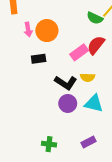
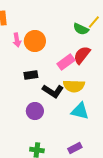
black rectangle: (39, 59) -> (31, 75), moved
yellow semicircle: (88, 77) -> (74, 86), size x1.5
purple circle: (68, 103) -> (35, 111), moved

